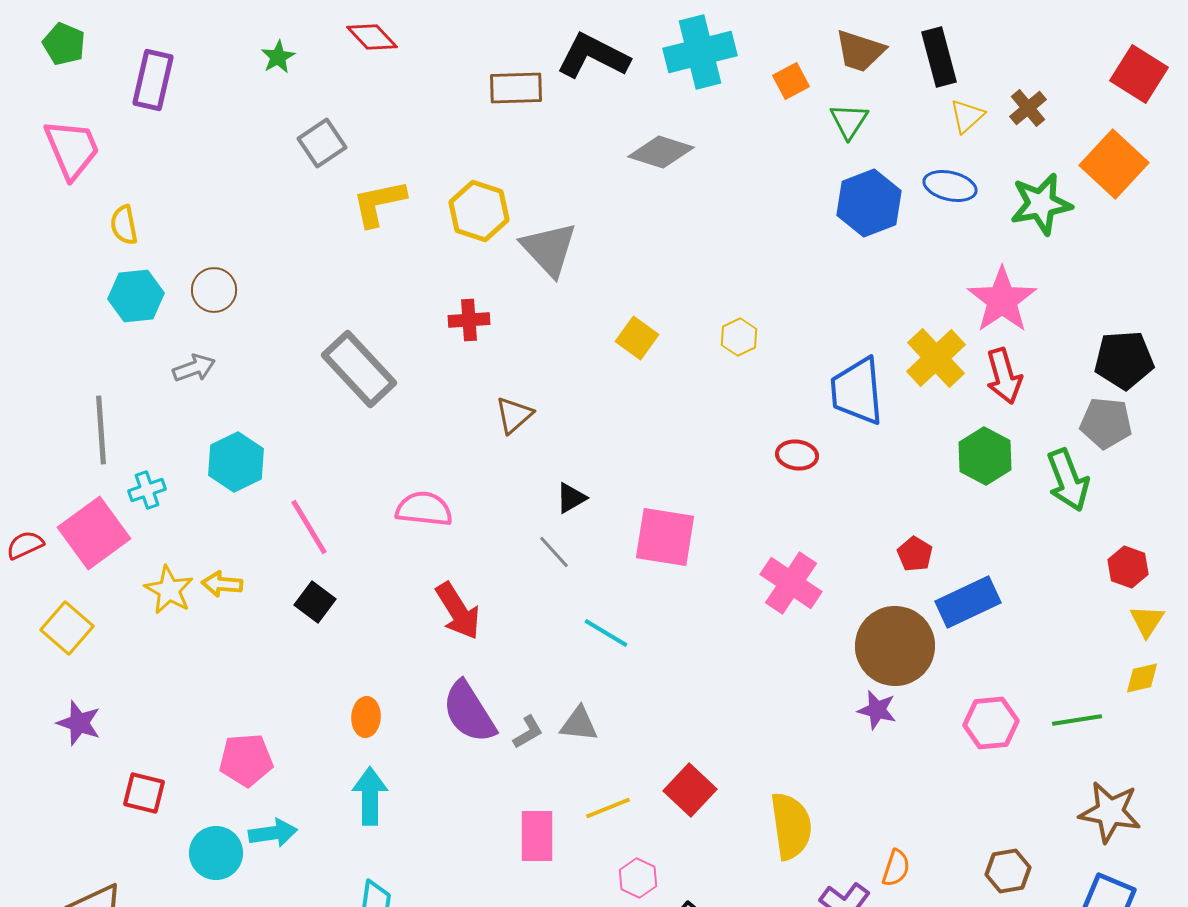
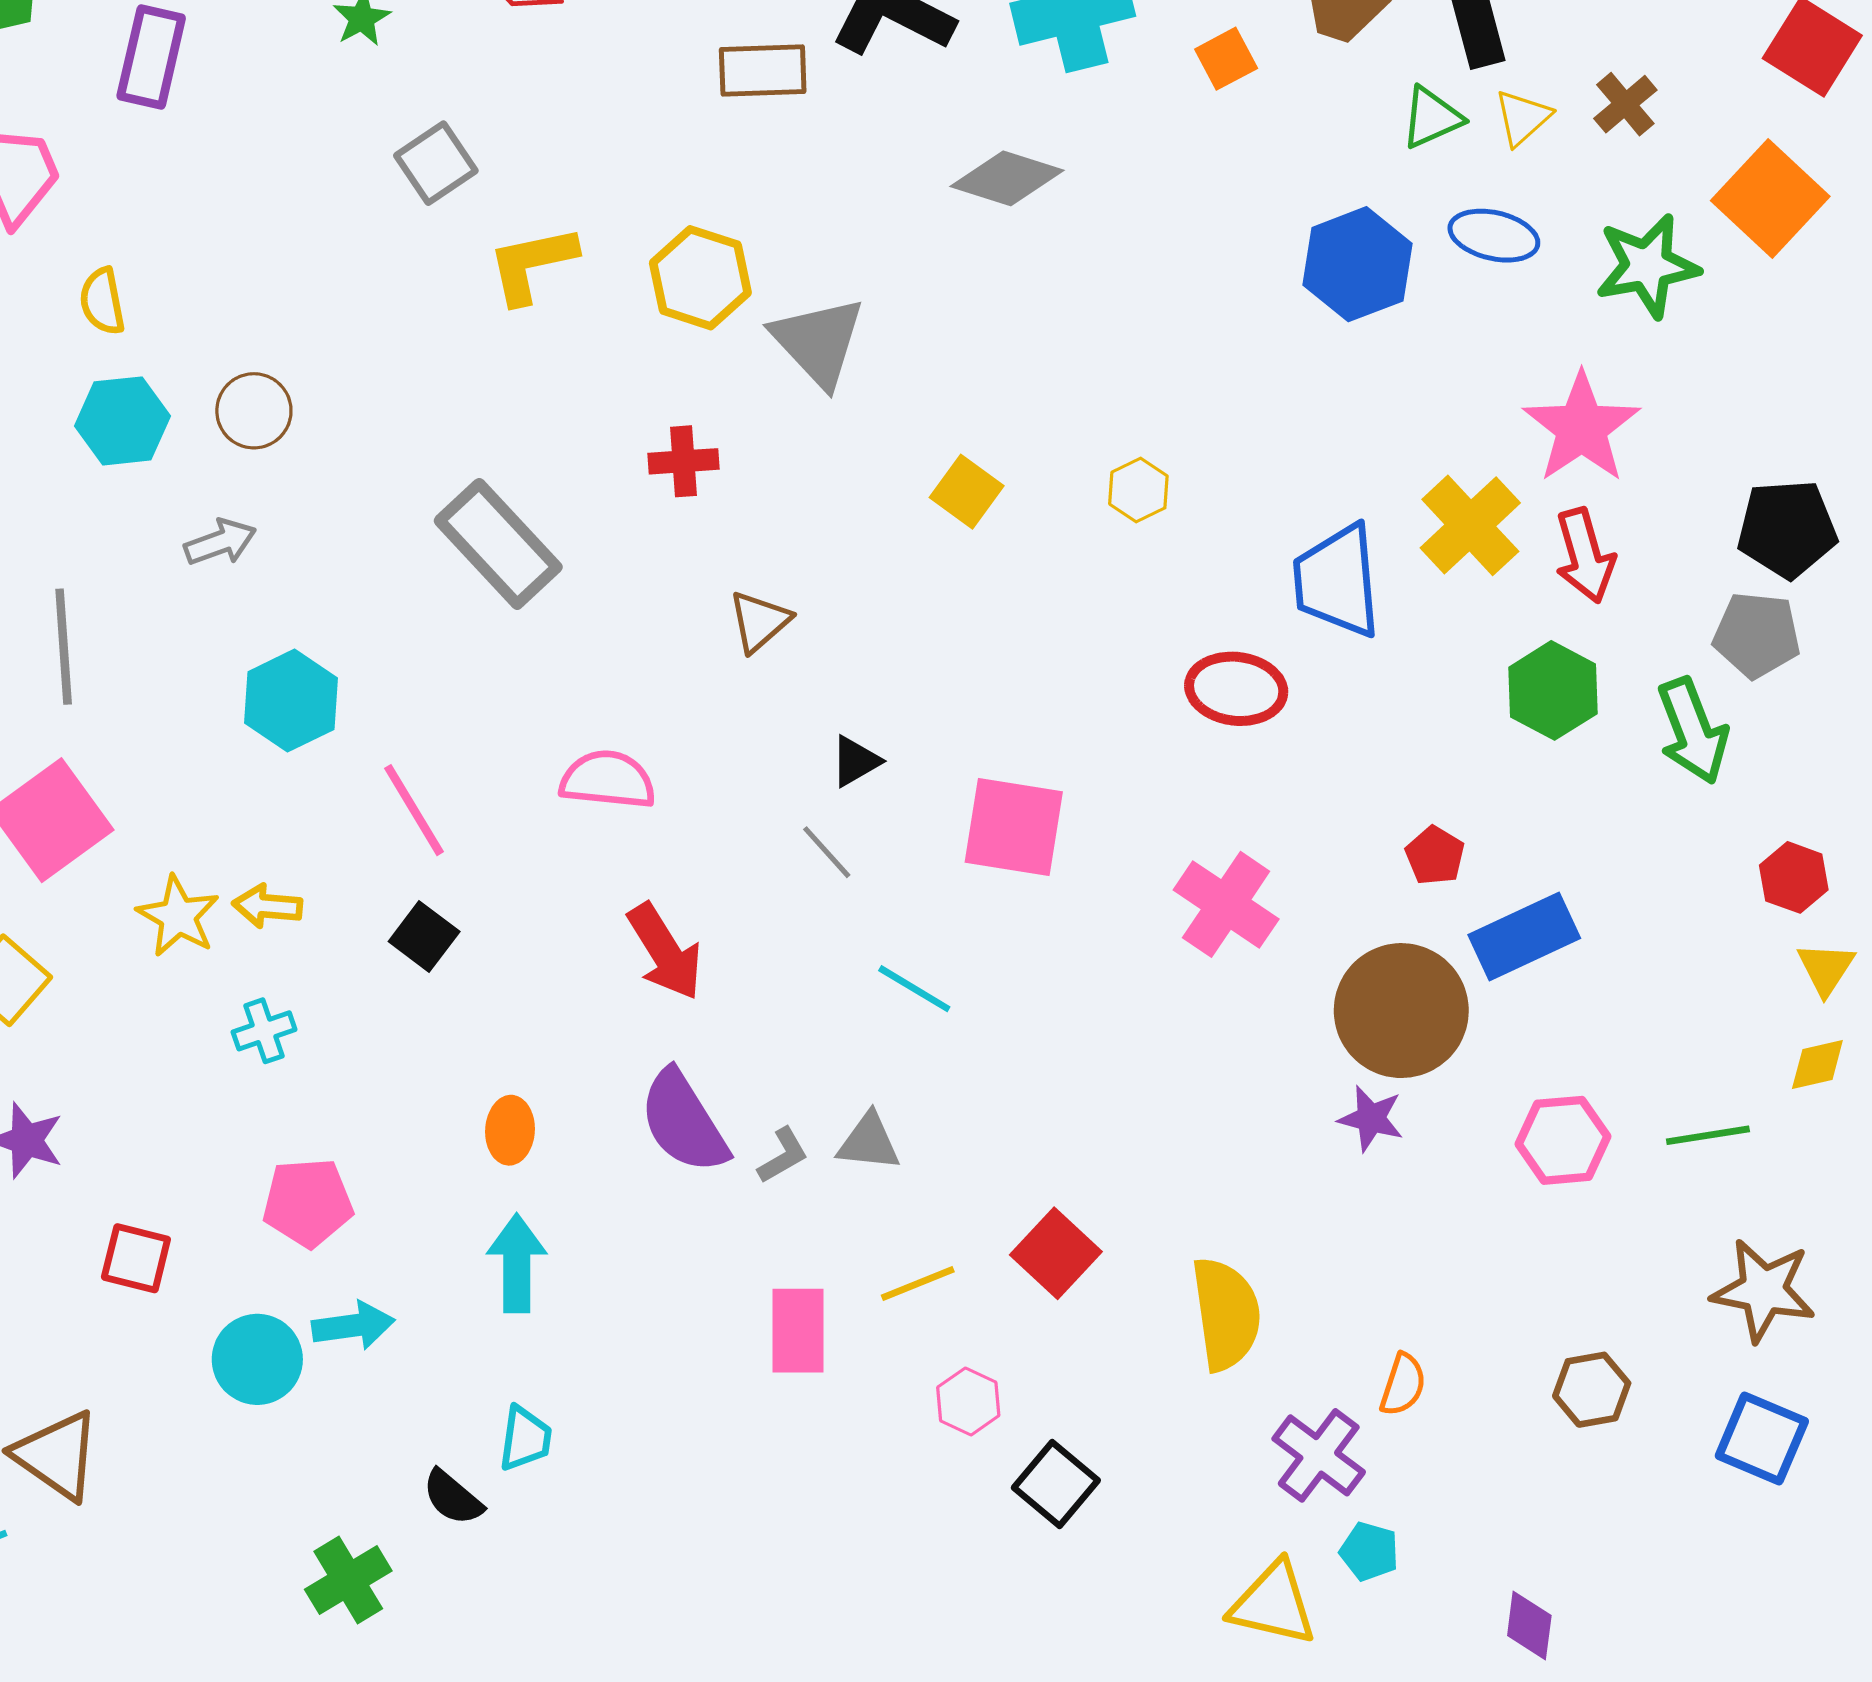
green triangle: (849, 121) -> (1432, 118), moved, turned 33
red ellipse: (797, 455) -> (1236, 689), size x1.4
cyan cross: (147, 490) -> (264, 1031), moved

